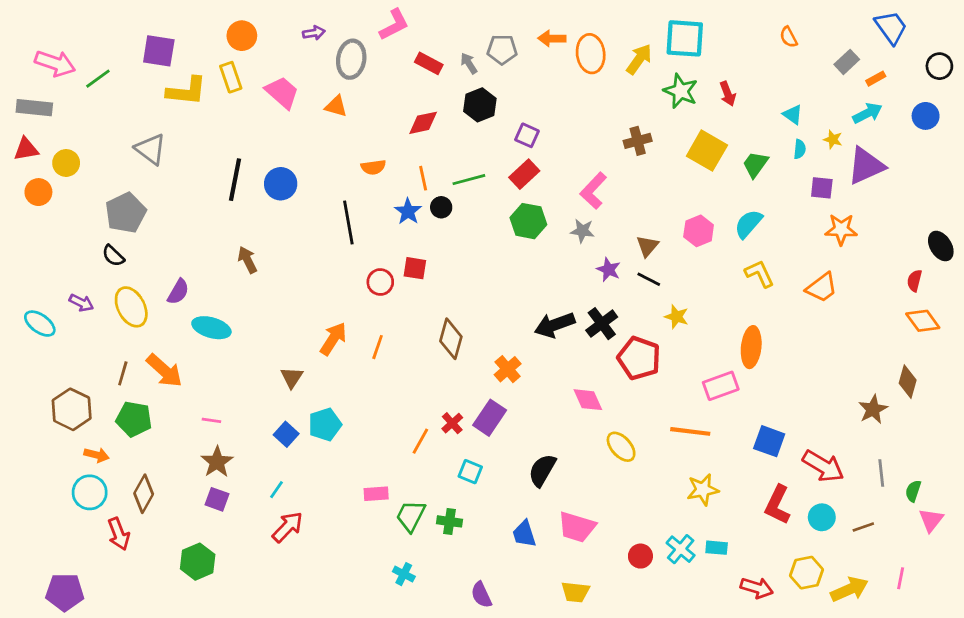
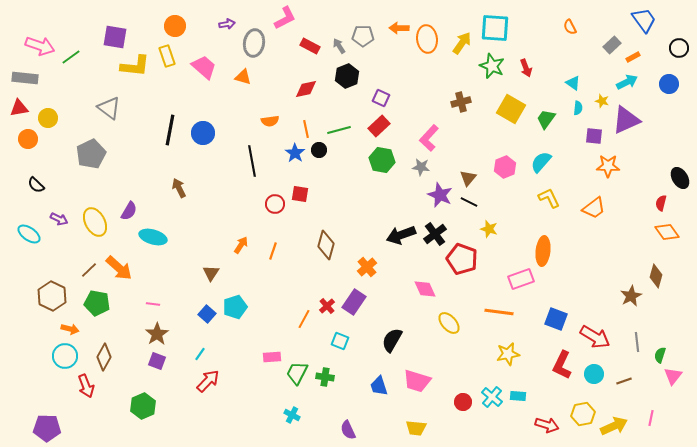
black semicircle: (113, 256) -> (36, 185), moved
purple star: (609, 270) -> (440, 195), size x1.4
orange arrow: (333, 339) -> (241, 245), size x0.7
brown line: (123, 373) -> (89, 270), turned 30

